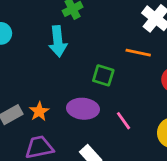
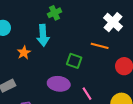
orange star: (39, 112) -> (24, 53), moved

